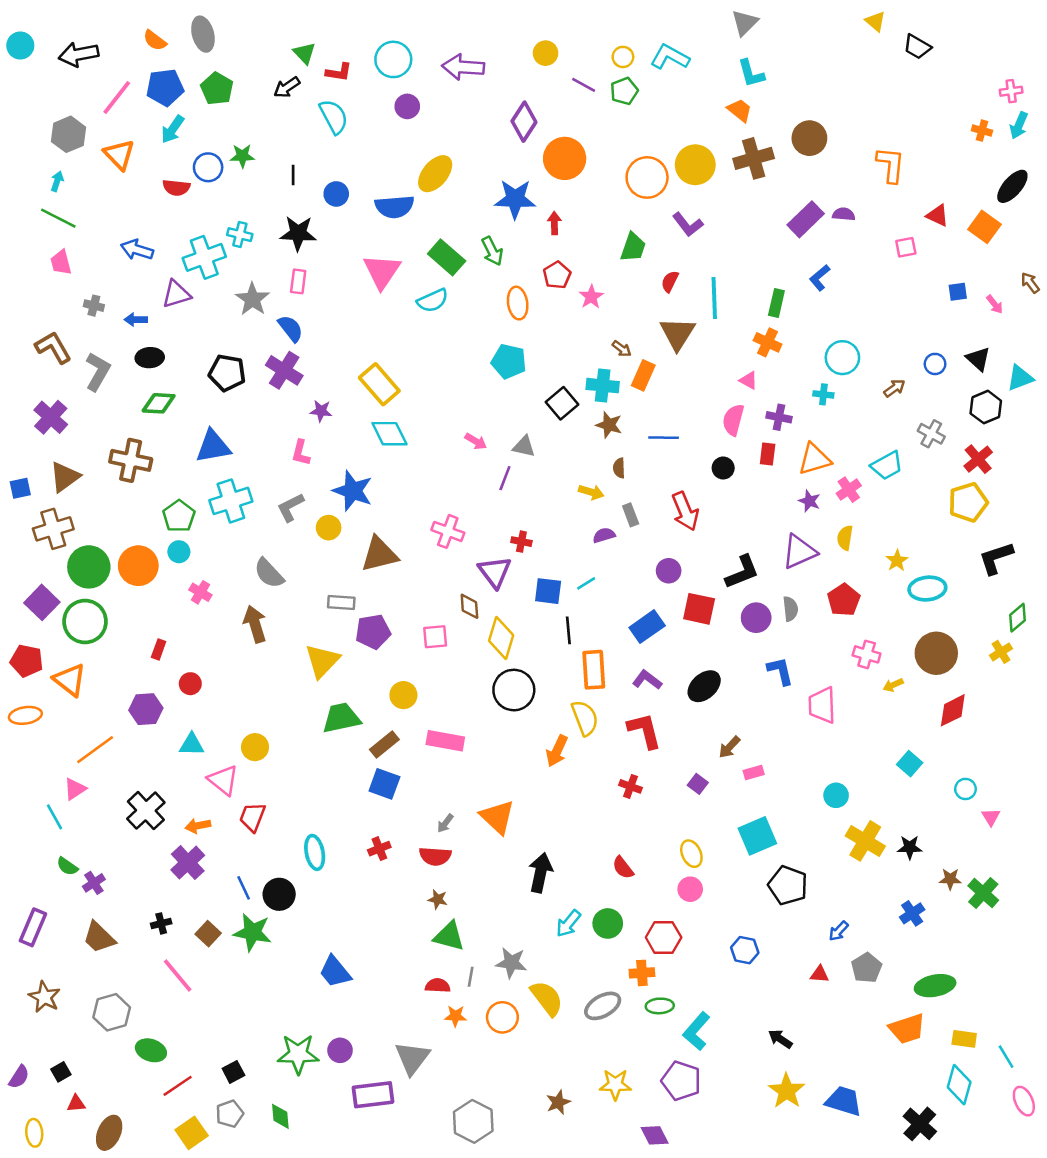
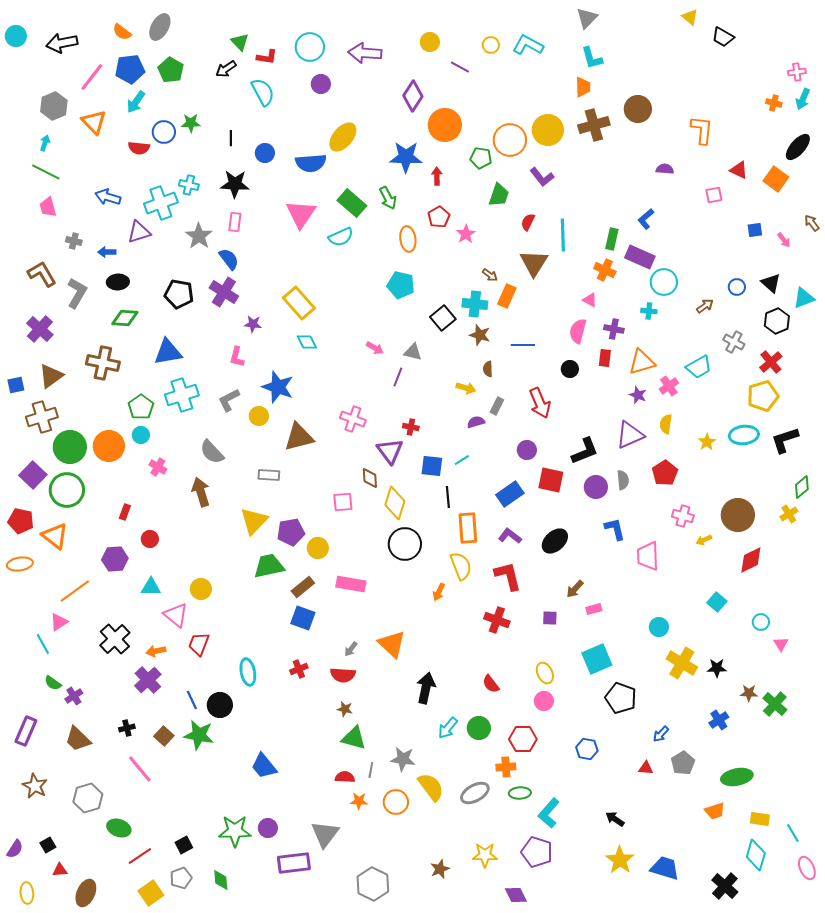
gray ellipse: (203, 34) -> (160, 27), turned 44
green pentagon: (624, 91) -> (481, 158), moved, turned 30
orange trapezoid: (740, 110) -> (583, 87), turned 50
purple rectangle: (806, 219) -> (640, 257), moved, turned 68
cyan diamond: (389, 434) -> (307, 342), size x0.7
gray rectangle: (631, 515) -> (497, 406), turned 48
cyan ellipse: (927, 589) -> (744, 435), moved
purple pentagon: (373, 632) -> (291, 532), moved
orange arrow: (557, 751) -> (439, 592), size x0.7
purple square: (698, 784) -> (550, 618), turned -35
red cross: (631, 786) -> (497, 620), size x1.4
orange trapezoid: (907, 1029) -> (715, 811), size x0.7

